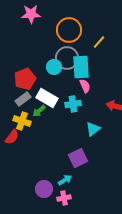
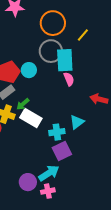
cyan circle: (54, 67) -> (29, 70), moved
white rectangle: (47, 98) -> (31, 118), moved
cyan cross: (73, 104) -> (57, 132), moved
cyan arrow: (65, 180) -> (49, 173), size x1.5

